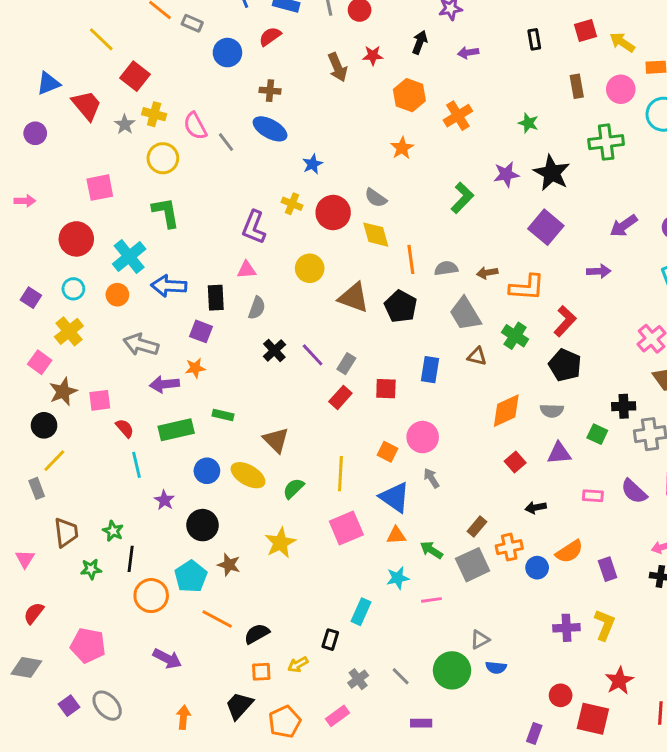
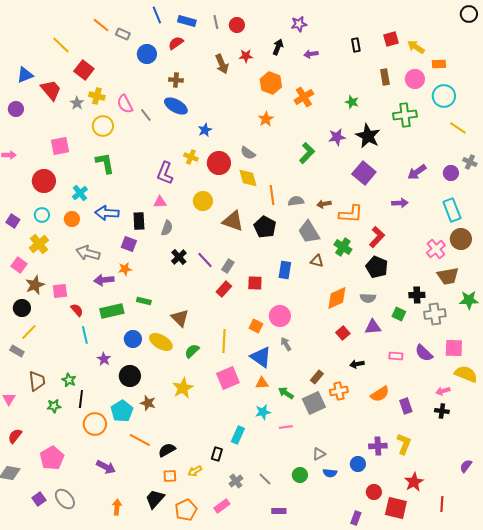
cyan cross: (129, 257) -> (80, 193), size x0.7
gray rectangle: (37, 488) -> (17, 351), turned -40
blue circle: (537, 568) -> (358, 464), moved
pink pentagon: (88, 645) -> (52, 458), turned 30
green circle: (452, 670) -> (300, 475), size x0.6

